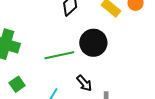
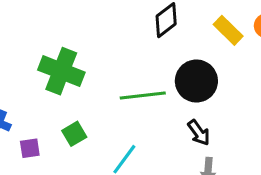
black arrow: (84, 83) -> (199, 133), moved

